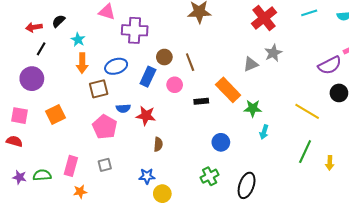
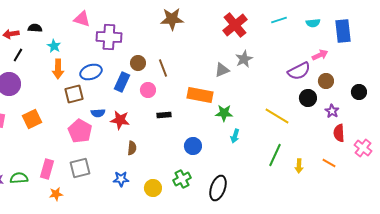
black semicircle: (59, 21) -> (35, 28), turned 48
orange rectangle: (228, 90) -> (200, 95), turned -35
black rectangle: (201, 101) -> (164, 115), moved
gray square: (105, 165) -> (80, 168), size x1.5
yellow circle: (162, 194) -> (153, 188), moved

